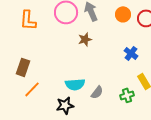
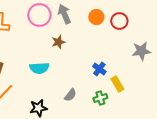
blue cross: (131, 53) -> (99, 69), moved
cyan semicircle: (75, 84) -> (39, 68), moved

